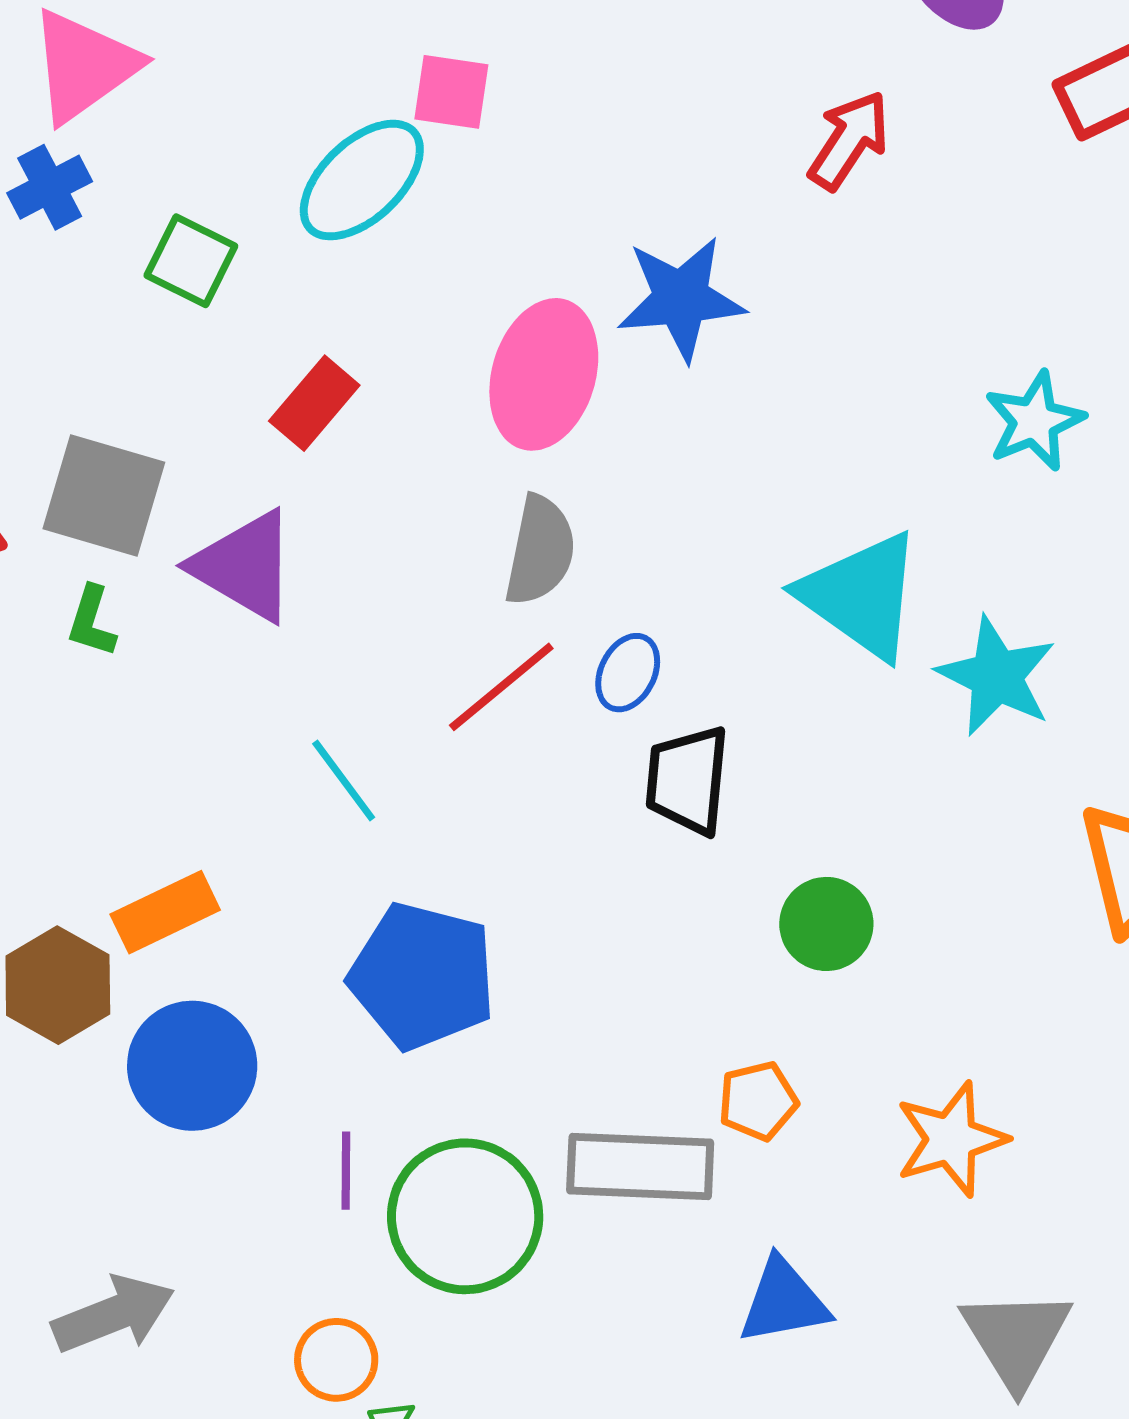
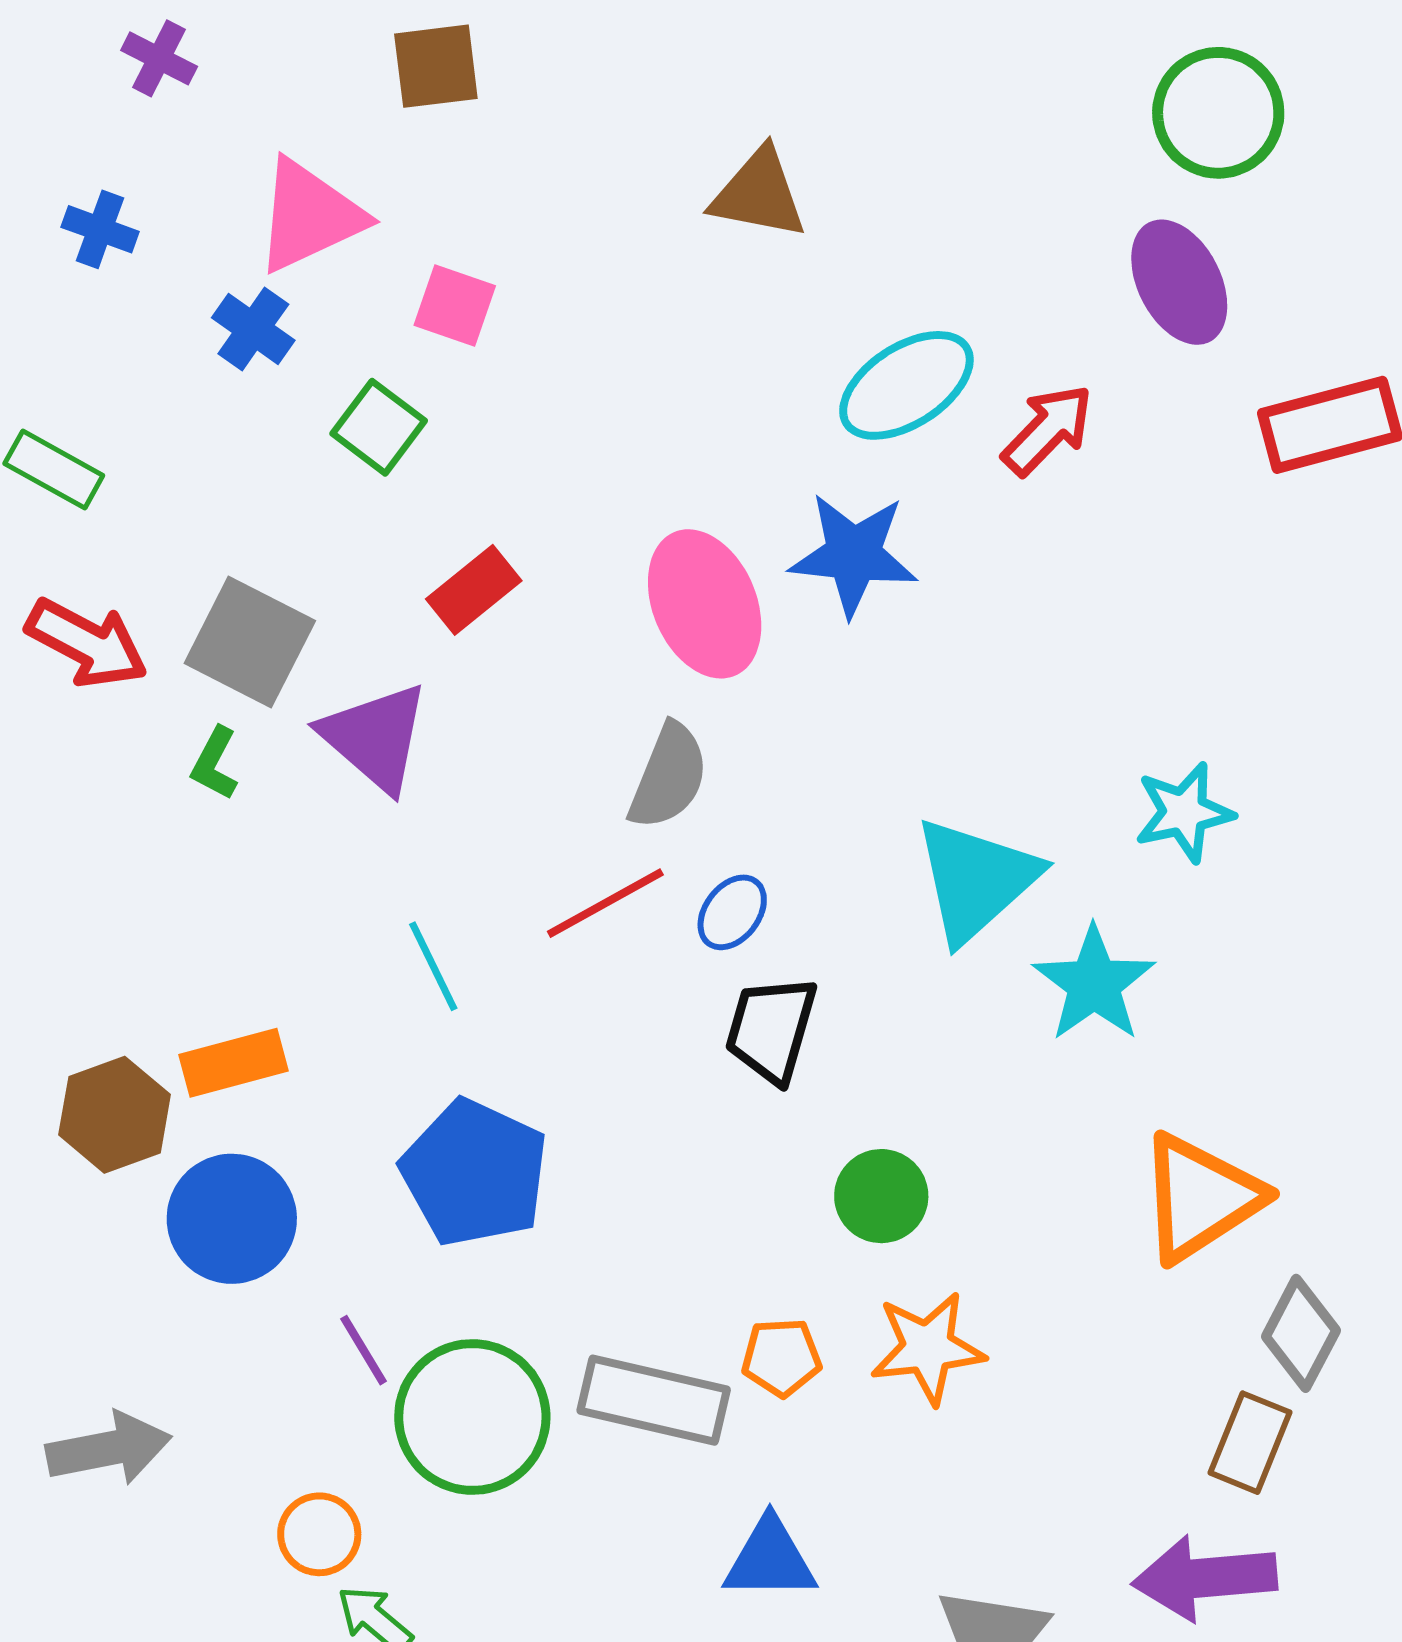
pink square: (451, 92) -> (455, 306), moved
cyan ellipse: (362, 180) -> (906, 385), moved
blue cross: (50, 187) -> (253, 329), turned -38
pink ellipse: (544, 374) -> (705, 604), turned -50
cyan star: (1034, 421) -> (1184, 812), moved
cyan triangle: (861, 596) -> (976, 880), turned 32
orange star: (951, 1139) -> (928, 1348), moved
purple line: (346, 1171) -> (363, 1350), turned -42

